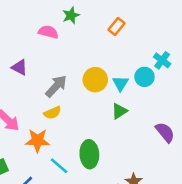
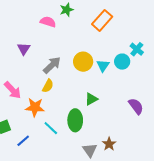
orange rectangle: (116, 27) -> (102, 20), size x1.5
purple triangle: (19, 67) -> (24, 49), turned 32
green triangle: (119, 111) -> (91, 99), moved
yellow semicircle: (52, 113) -> (48, 86), turned -40

